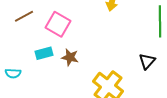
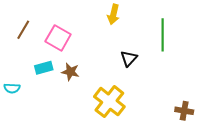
brown line: (24, 16) -> (23, 30), turned -30
black triangle: (147, 61) -> (129, 58), moved

